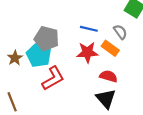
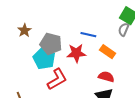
gray semicircle: (120, 32) -> (124, 29), moved, turned -120
red star: (87, 52) -> (76, 53), moved
brown star: (15, 58) -> (24, 30), moved

